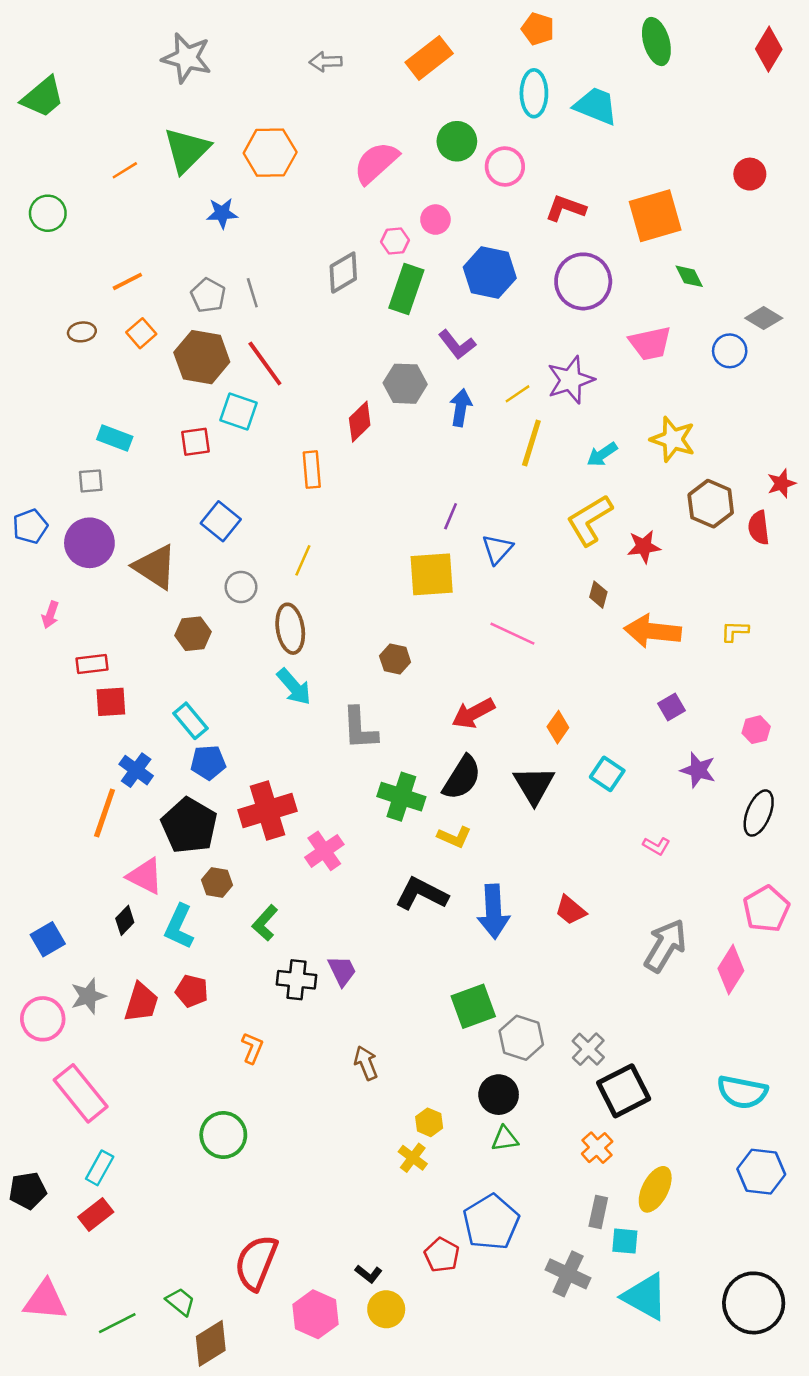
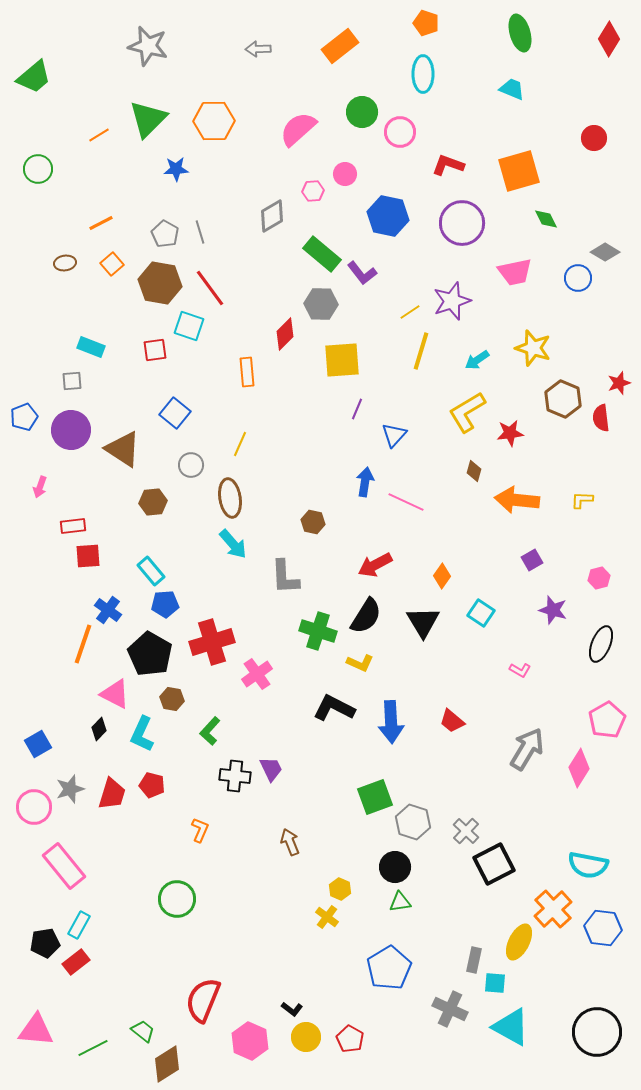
cyan trapezoid: (596, 106) -> (512, 89), moved, size x0.7
green rectangle: (406, 289) -> (322, 254), moved, turned -69
blue arrow: (461, 408) -> (365, 482), moved
yellow square: (432, 574) -> (342, 360), moved
orange cross: (597, 1148) -> (553, 909), moved, size x1.5
black pentagon: (28, 1191) -> (45, 943), moved
red pentagon: (442, 1255) -> (350, 1039), moved

